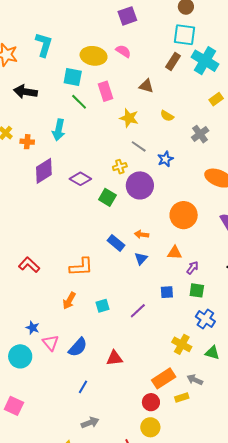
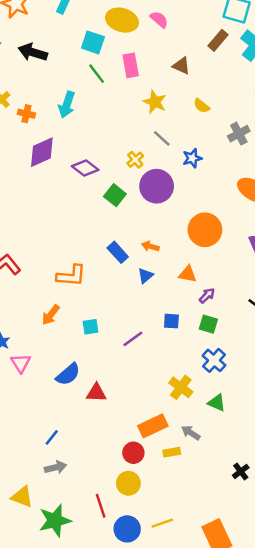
yellow cross: (120, 167) -> (135, 160), turned -32
blue semicircle: (78, 347) -> (68, 374), moved
blue line: (83, 387) -> (52, 437), moved

